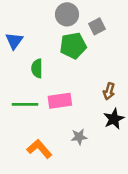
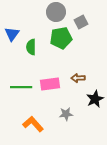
green semicircle: (37, 68) -> (31, 47), moved
brown arrow: (109, 91) -> (78, 78), moved, turned 72

